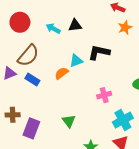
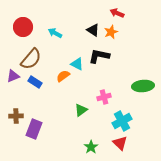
black triangle: (75, 25) -> (93, 30), moved, turned 40
orange star: (125, 27) -> (111, 32), moved
cyan triangle: (76, 61) -> (77, 64), turned 48
green triangle: (69, 121) -> (81, 110), moved, turned 32

